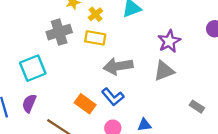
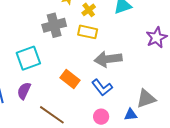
gray triangle: (164, 71) -> (146, 99), moved
orange rectangle: (85, 104) -> (70, 79), moved

